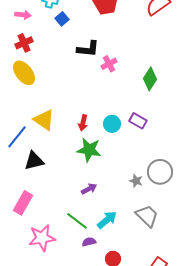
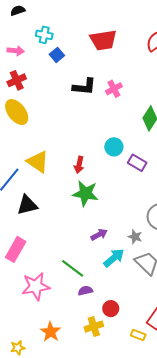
pink cross: (109, 64) -> (114, 89), moved
cyan circle: (112, 124) -> (114, 147), moved
gray star: (136, 181) -> (135, 237), moved
purple arrow: (89, 189) -> (99, 235), moved
cyan arrow: (107, 220) -> (114, 258), moved

